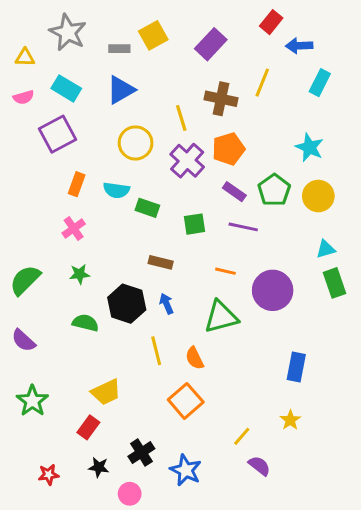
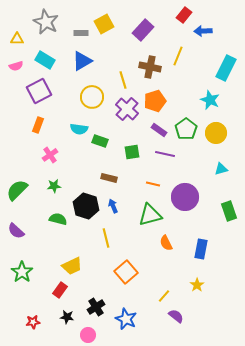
cyan rectangle: (320, 83) -> (226, 68), moved, size x1.4
orange rectangle: (77, 184) -> (38, 125), moved
green rectangle: (335, 283) -> (229, 211), moved
orange semicircle: (195, 358) -> (166, 243), moved

